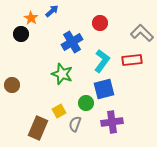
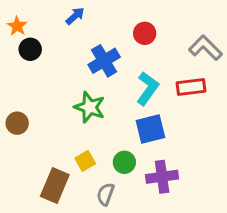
orange star: (31, 18) -> (17, 26), moved
green circle: (86, 103) -> (124, 162), moved
gray semicircle: (75, 124) -> (106, 194), moved

